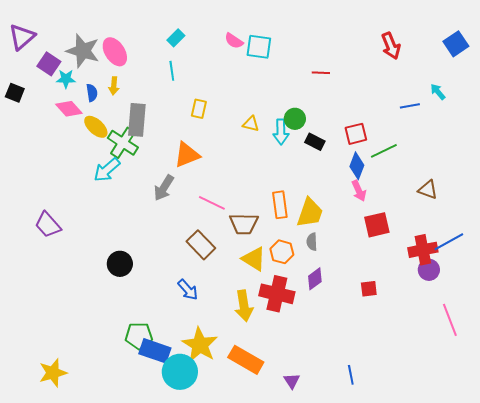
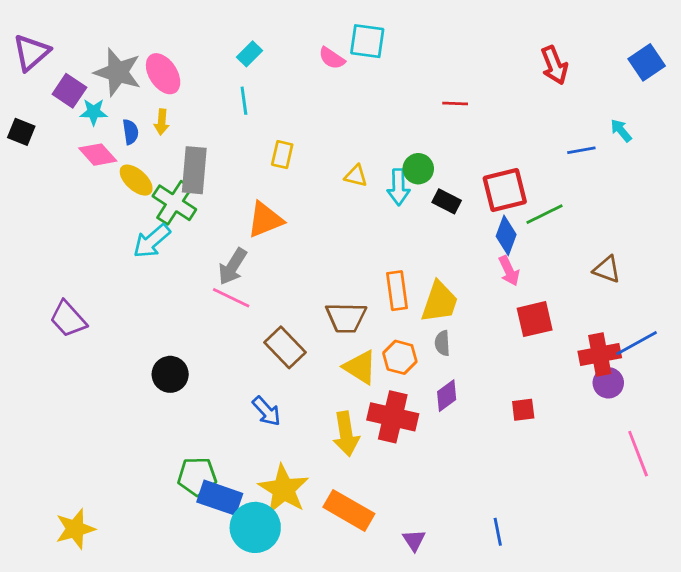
cyan square: (259, 47) -> (367, 41), moved
red square: (356, 134) -> (505, 190), size x1.4
pink line: (212, 203) -> (231, 298), moved

